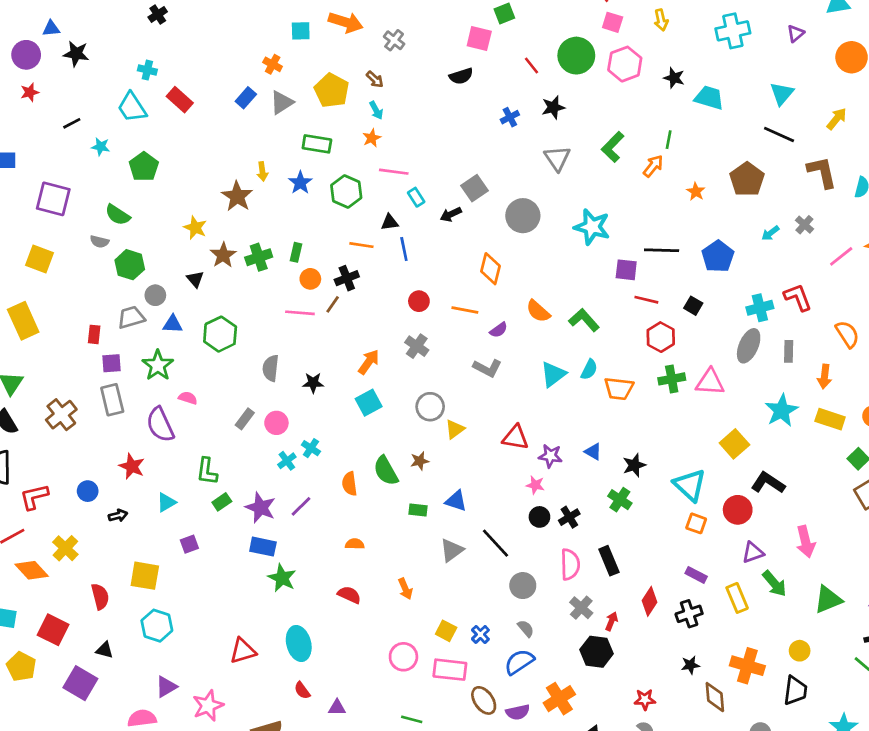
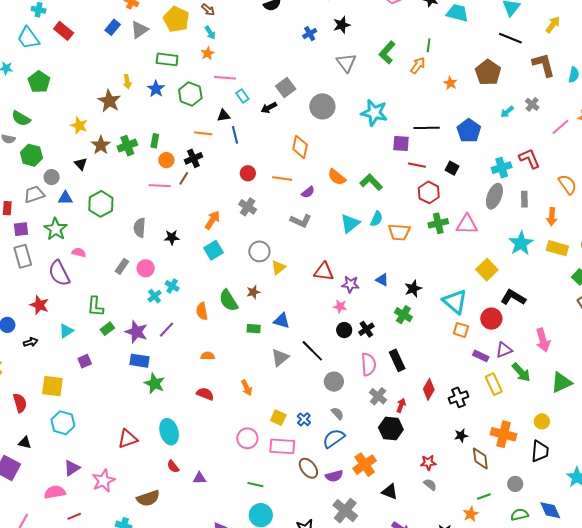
purple rectangle: (696, 575) -> (481, 356), moved

